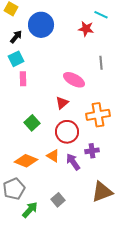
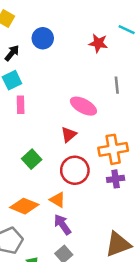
cyan line: (101, 15) -> (127, 30), moved
blue circle: (41, 25) -> (43, 38), size x0.7
purple cross: (92, 151) -> (116, 179), moved
purple arrow: (73, 162) -> (62, 225), moved

